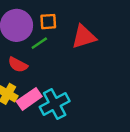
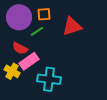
pink rectangle: (29, 99) -> (29, 61), moved
cyan cross: (55, 104) -> (49, 79), turned 35

